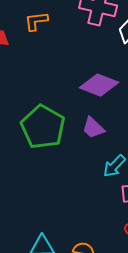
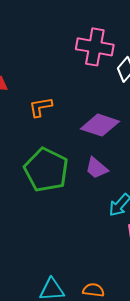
orange L-shape: (36, 21) -> (40, 107), moved

